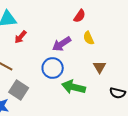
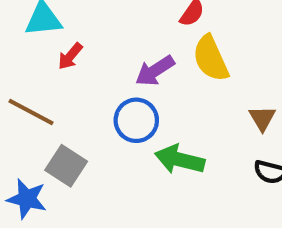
yellow semicircle: (89, 38) -> (211, 58), size x1.6
brown triangle: (100, 67) -> (262, 118), moved

